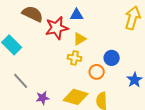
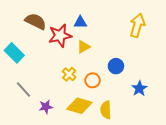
yellow cross: (75, 58) -> (69, 74), moved, turned 32
orange circle: (97, 72) -> (93, 80), moved

